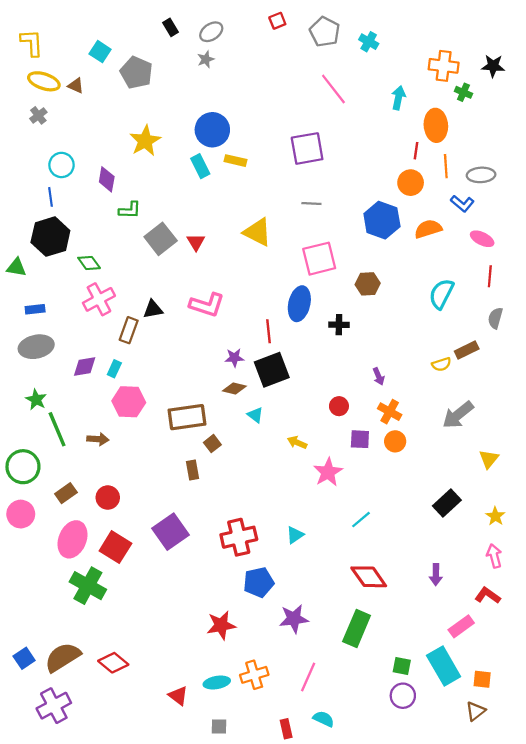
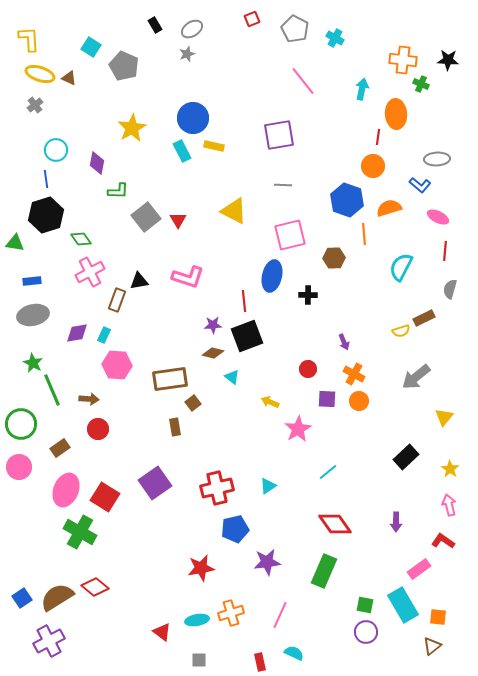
orange line: (446, 166) -> (364, 234), moved
red circle: (108, 498) -> (98, 429), moved
red diamond: (113, 663) -> (95, 587), moved

